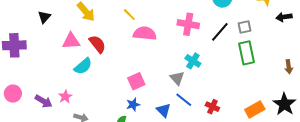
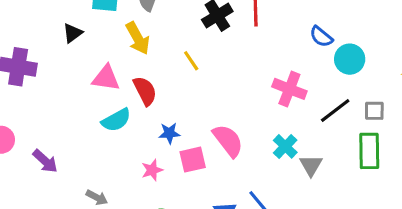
yellow line: (129, 15) -> (191, 61), moved
pink semicircle: (145, 33) -> (228, 141), moved, turned 35
gray triangle: (177, 78) -> (311, 165), moved
pink star: (65, 97) -> (152, 170), moved
blue star: (133, 105) -> (169, 133), moved

